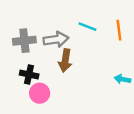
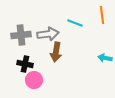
orange line: (119, 30) -> (102, 15), moved
cyan arrow: (122, 79) -> (105, 58), moved

